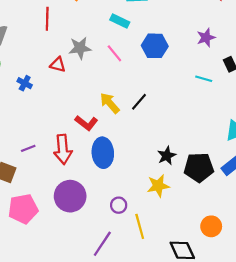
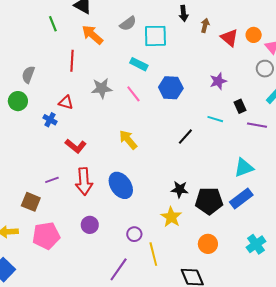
red triangle: (58, 65) -> (66, 102), moved
black line: (139, 102) -> (185, 137), moved
red L-shape: (86, 123) -> (76, 146), moved
blue ellipse: (103, 153) -> (121, 185), turned -32
black star: (167, 156) -> (180, 189), turned 30
yellow star: (158, 186) -> (171, 217), turned -30
purple circle: (70, 196) -> (90, 225), size x0.6
orange circle: (211, 226) -> (208, 244), moved

